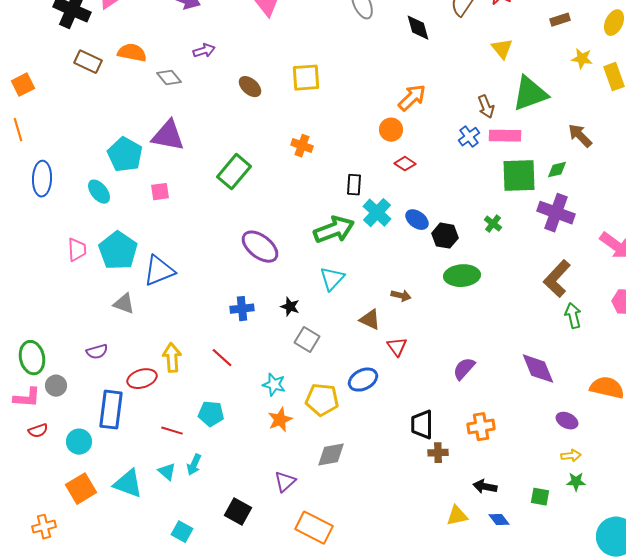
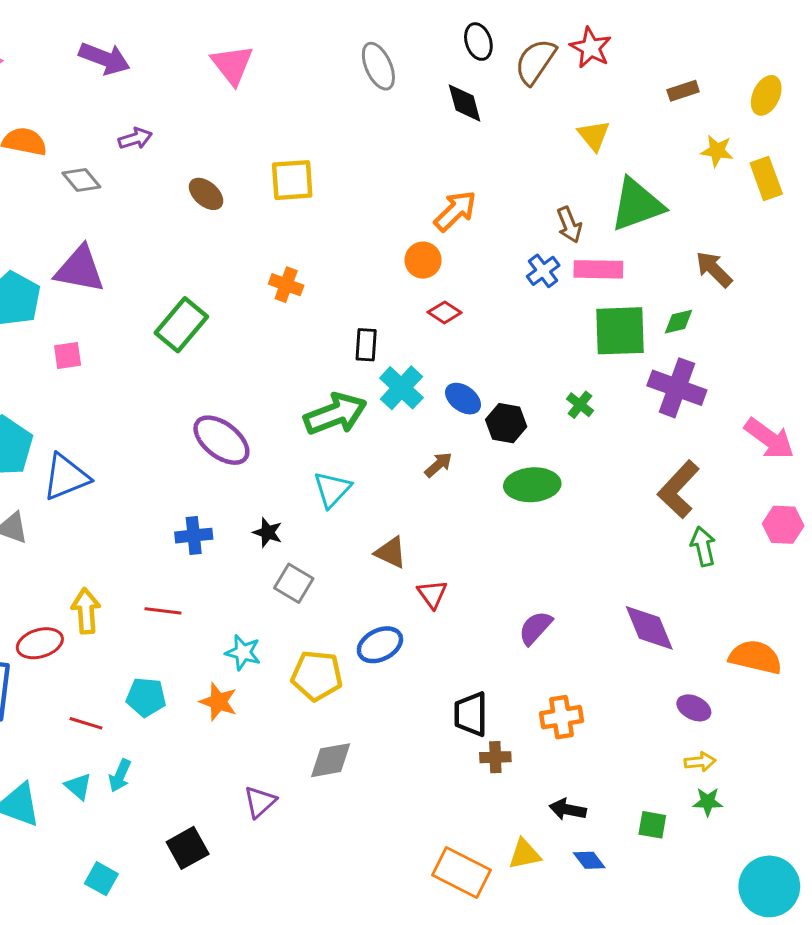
brown arrow: (401, 296) -> (438, 465), moved, turned -54
red line: (222, 358) -> (163, 611), turned -35
orange star: (280, 420) -> (218, 702), moved, turned -30
black square: (238, 512) -> (188, 848), turned 32
orange rectangle: (314, 528) -> (461, 873), moved

